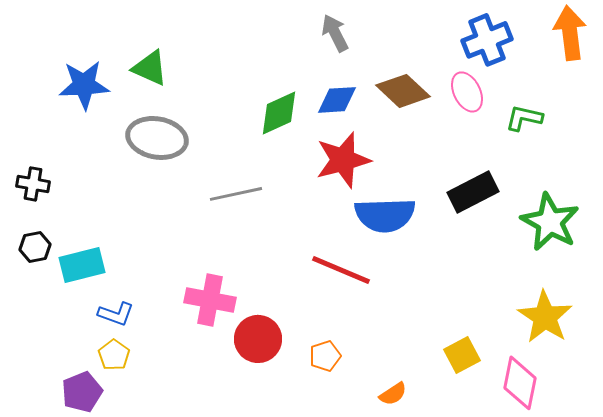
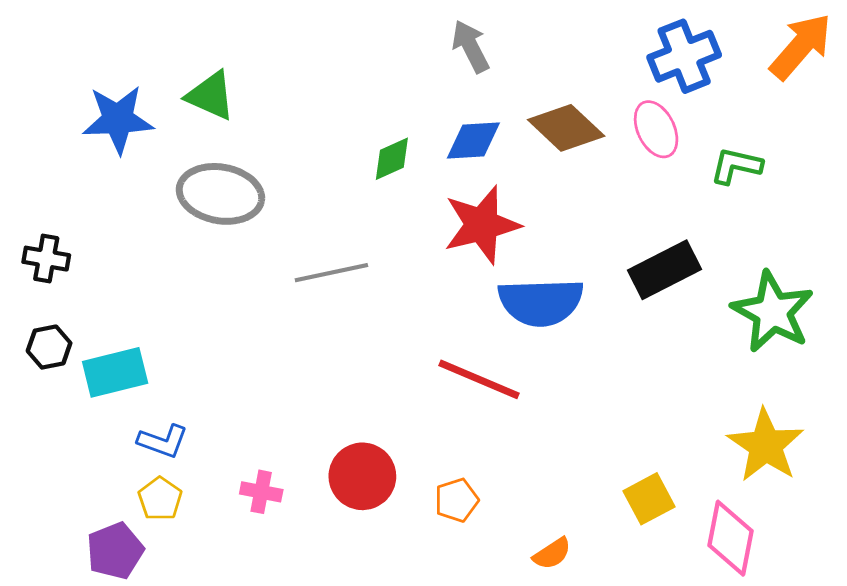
orange arrow: (570, 33) -> (801, 46), turned 48
green diamond: (279, 113) -> (392, 159), size x0.7
pink cross: (210, 300) -> (261, 492), moved, size x0.6

